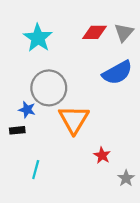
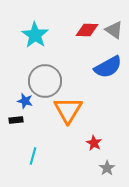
gray triangle: (124, 32) -> (114, 30), turned -36
gray star: (126, 178) -> (107, 168), moved

